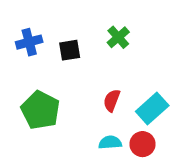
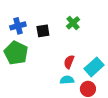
green pentagon: (40, 110) -> (16, 53), moved
cyan semicircle: (110, 142) -> (67, 80), moved

